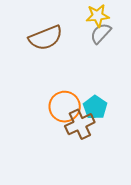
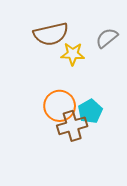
yellow star: (98, 16) -> (73, 54), moved

